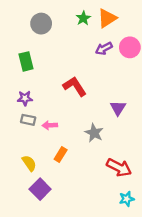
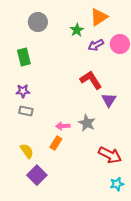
green star: (83, 18) -> (77, 30), moved
red L-shape: (75, 86) -> (91, 80), moved
pink arrow: (50, 125) -> (63, 126), moved

